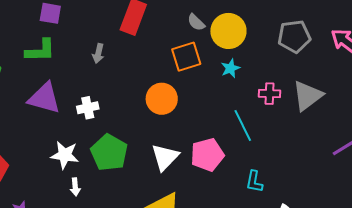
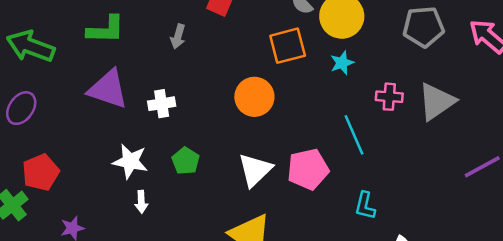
green pentagon: (109, 153) -> (186, 161), size x0.6

